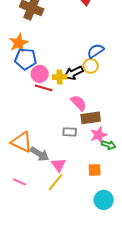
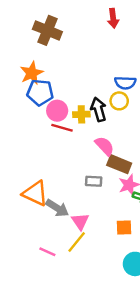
blue semicircle: (96, 51) -> (125, 83), turned -144
black arrow: (74, 73) -> (99, 109), turned 102
brown rectangle: (91, 118) -> (119, 164), turned 30
pink line: (20, 182) -> (47, 252), moved

